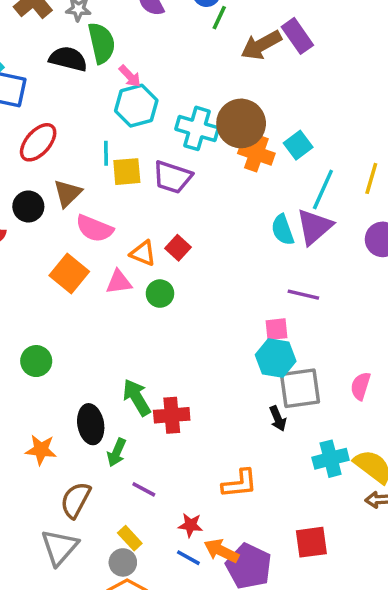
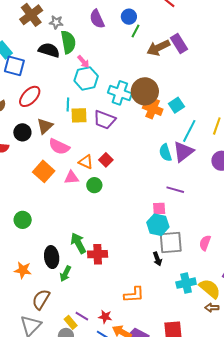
purple line: (144, 489) -> (82, 316), moved

